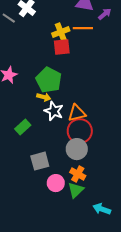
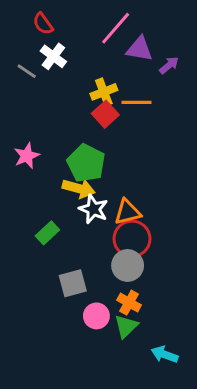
orange line: (83, 28) -> (136, 102), moved
red square: (62, 47) -> (105, 114), turned -36
yellow arrow: (44, 97) -> (79, 188), size x1.5

